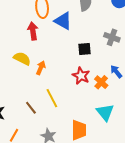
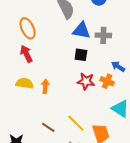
blue triangle: (63, 21) -> (81, 30), moved
black square: (85, 49) -> (81, 55), turned 32
yellow line: (52, 98) -> (76, 123), moved

